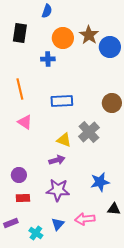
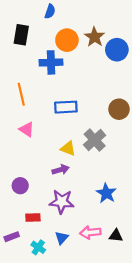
blue cross: (48, 59) -> (51, 62), size x1.5
blue star: (100, 182) -> (106, 193), turned -30
red rectangle: (23, 198) -> (33, 218), moved
black triangle: (114, 209) -> (116, 236), moved

